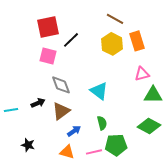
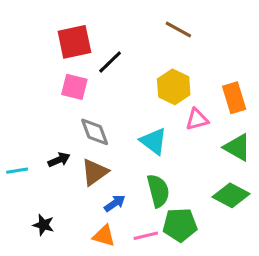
orange rectangle: (137, 41) -> (234, 98), moved
yellow hexagon: (112, 44) -> (174, 87), moved
pink triangle: (142, 74) -> (197, 119), moved
green triangle: (153, 95) -> (237, 147), turned 30
green semicircle: (102, 123) -> (158, 191), size x1.5

